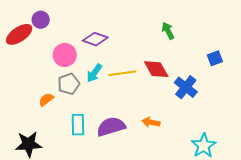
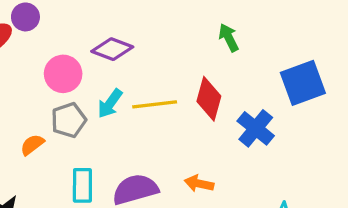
blue square: (215, 58) -> (303, 83), size x1.8
red diamond: (156, 69) -> (209, 99), turned 44

